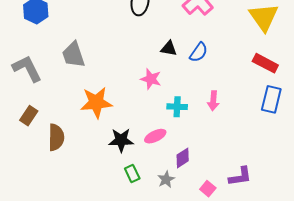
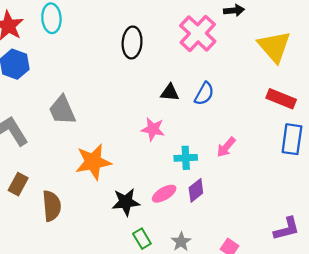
pink arrow: (213, 101) -> (226, 147), turned 42
purple diamond: (183, 158) -> (196, 190), moved
purple L-shape: (240, 177) -> (287, 229), moved

